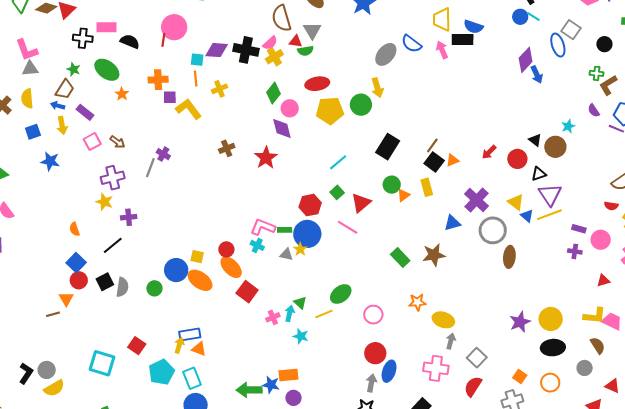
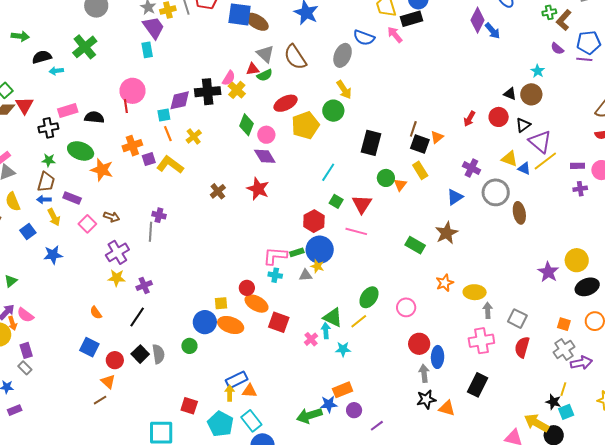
brown semicircle: (281, 18) -> (295, 57), moved
orange star: (122, 94) -> (102, 170), size x1.6
purple cross: (477, 200) -> (471, 168), size x0.7
blue square: (76, 263) -> (89, 347), moved
green triangle: (300, 303) -> (333, 317), size x1.5

